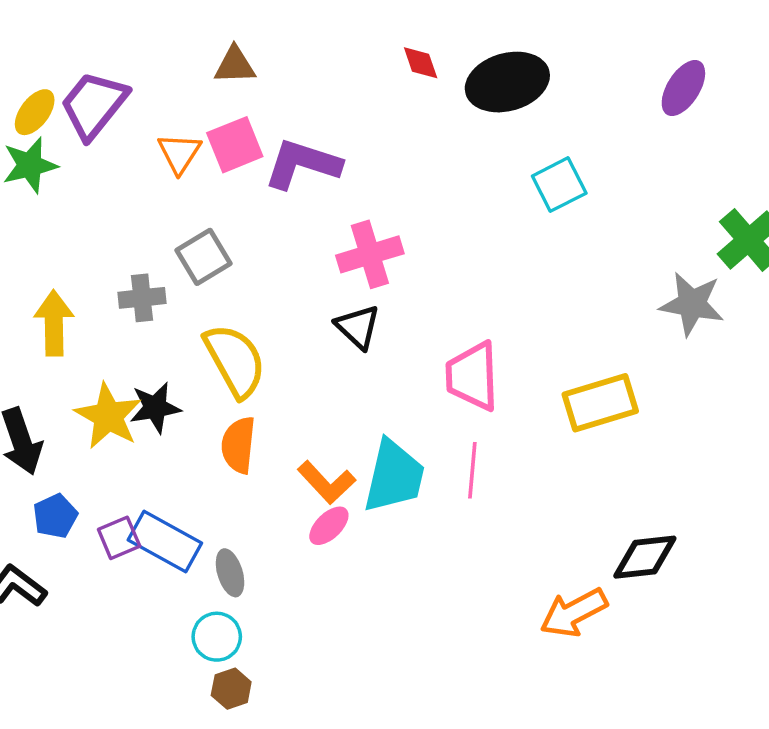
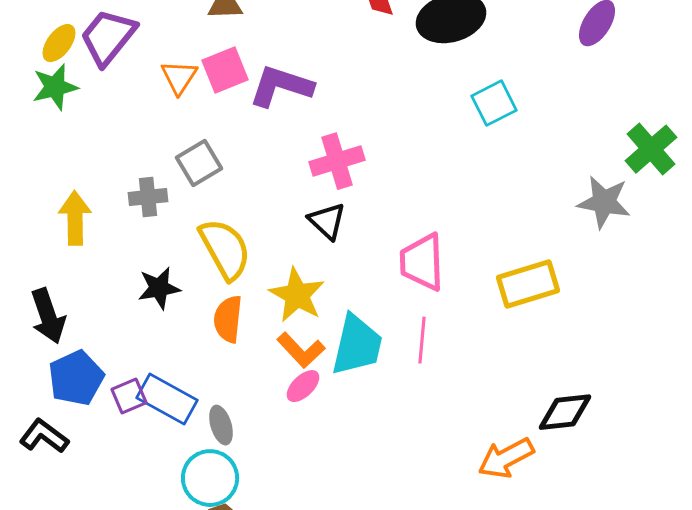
yellow star: (108, 416) -> (297, 295), moved
blue pentagon: (55, 516) -> (76, 378), size x1.5
cyan circle: (217, 637) -> (210, 478), size x1.4

